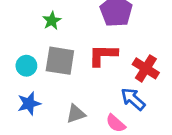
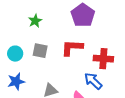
gray square: (60, 61) -> (40, 51), size x0.7
red cross: (146, 68) -> (103, 59), turned -30

